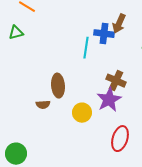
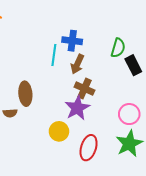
brown arrow: (119, 24) -> (77, 64), moved
yellow circle: (82, 113) -> (59, 131), moved

